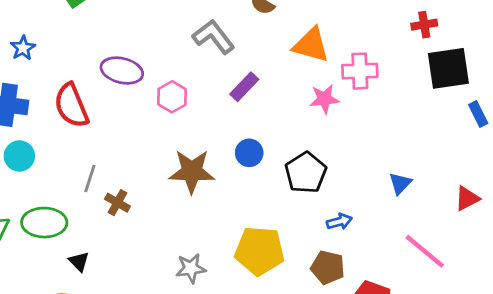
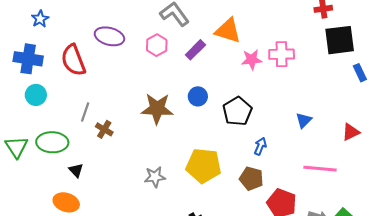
orange triangle: (311, 45) -> (228, 31), moved
pink cross: (360, 71) -> (282, 54), moved
pink hexagon: (172, 97) -> (157, 45), moved
blue arrow: (339, 222) -> (260, 146), turned -54
pink line: (425, 251) -> (320, 169), turned -36

